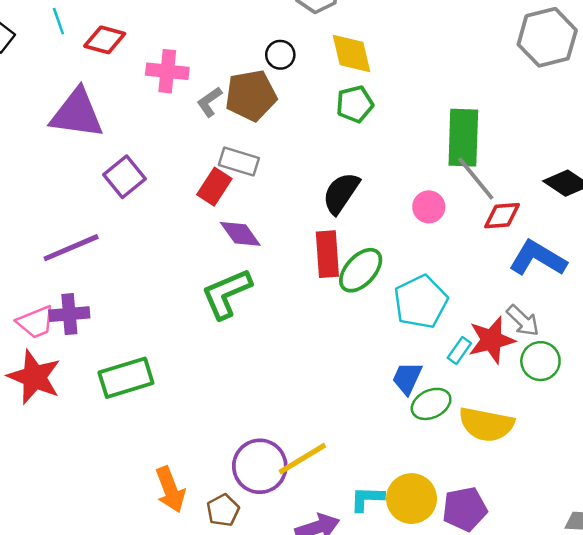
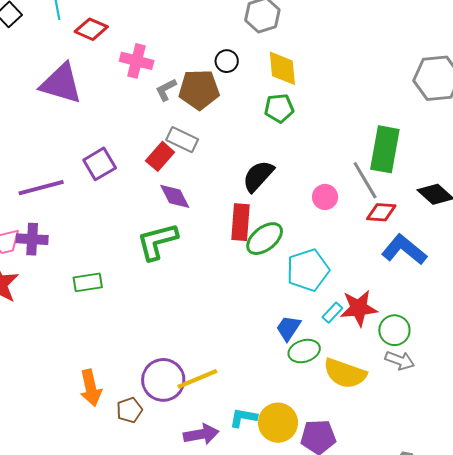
green rectangle: (463, 138) -> (385, 149), moved
purple square: (125, 177) -> (100, 164), moved
gray arrow: (523, 321) -> (400, 361), moved, turned -32
green rectangle: (126, 378) -> (88, 282), moved, size x0.7

